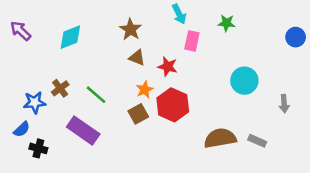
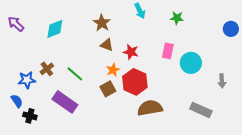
pink rectangle: (192, 41) -> (168, 51), moved
blue semicircle: (22, 129) -> (17, 101), turned -80
brown semicircle: (220, 138) -> (150, 108), moved
gray rectangle: (257, 141) -> (201, 110), size x1.5

